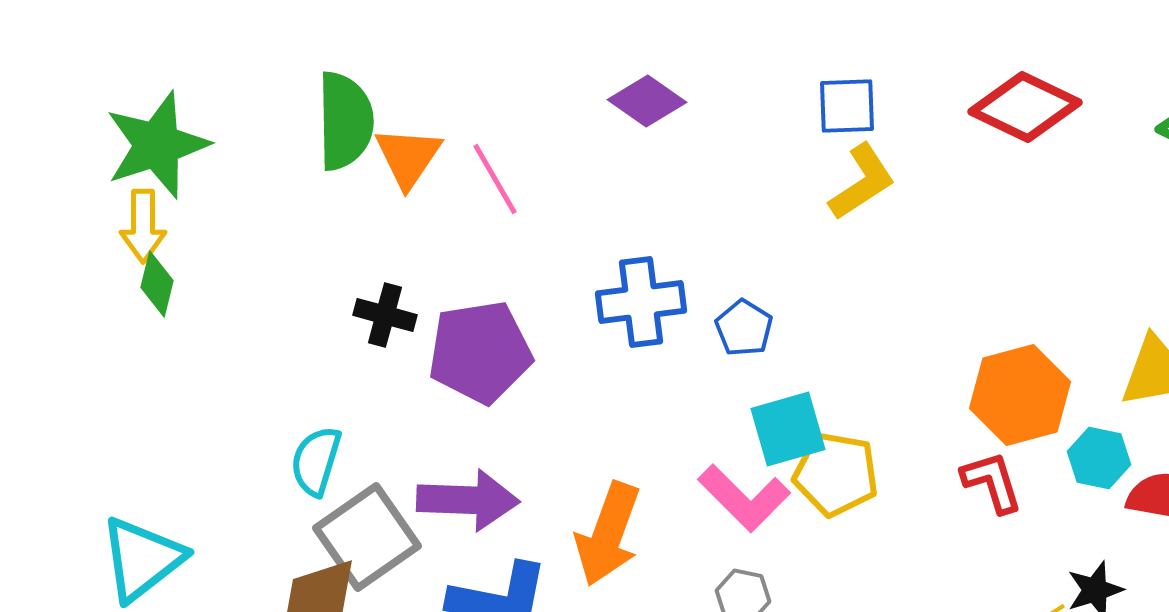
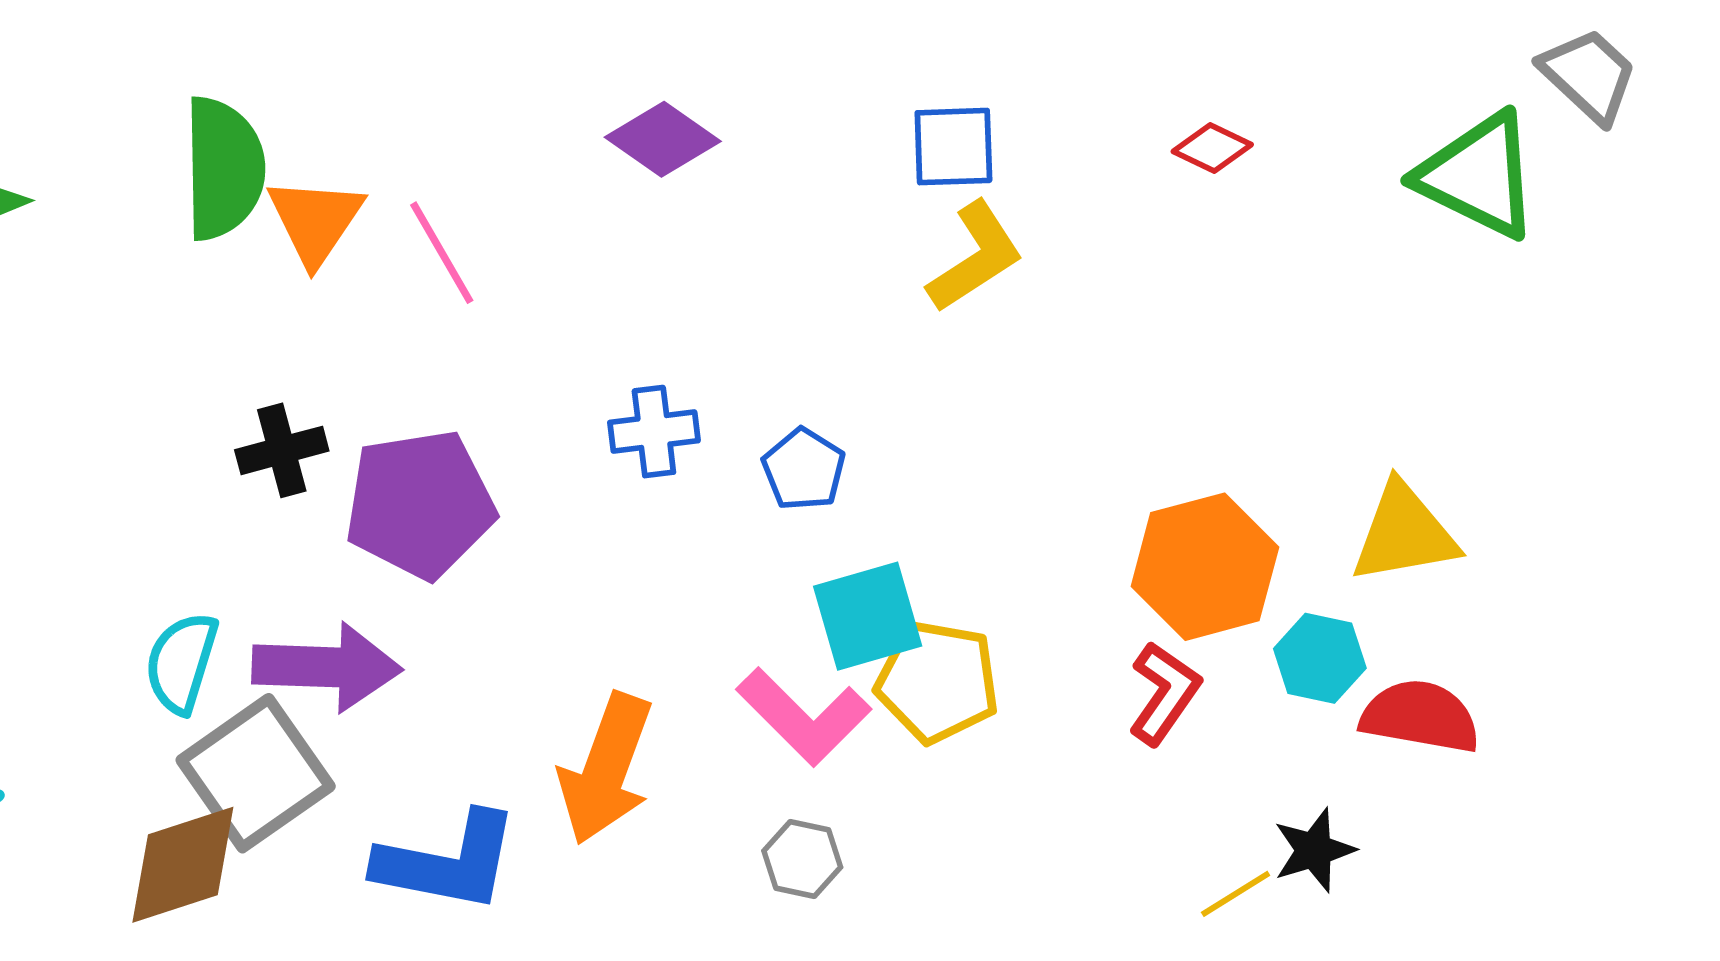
red diamond: (1025, 107) -> (1212, 148), size x0.5
blue cross: (641, 302) -> (654, 432), size x0.7
black cross: (385, 315) -> (282, 450), turned -30
red L-shape: (992, 482) -> (1164, 693), turned 52
purple arrow: (468, 500) -> (327, 667), moved

